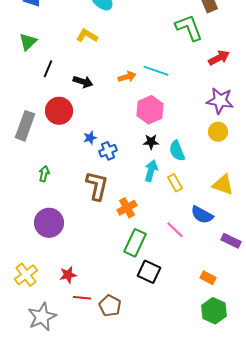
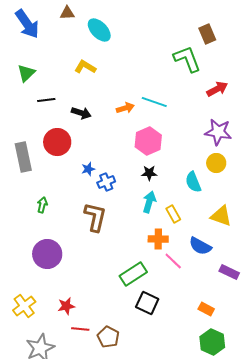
black line: (48, 69) -> (46, 100), turned 60
gray rectangle: (25, 126) -> (23, 157), turned -32
cyan semicircle: (177, 151) -> (193, 182), moved
orange cross: (127, 208) -> (158, 239), moved, turned 30
green rectangle: (135, 243) -> (133, 274), turned 32

